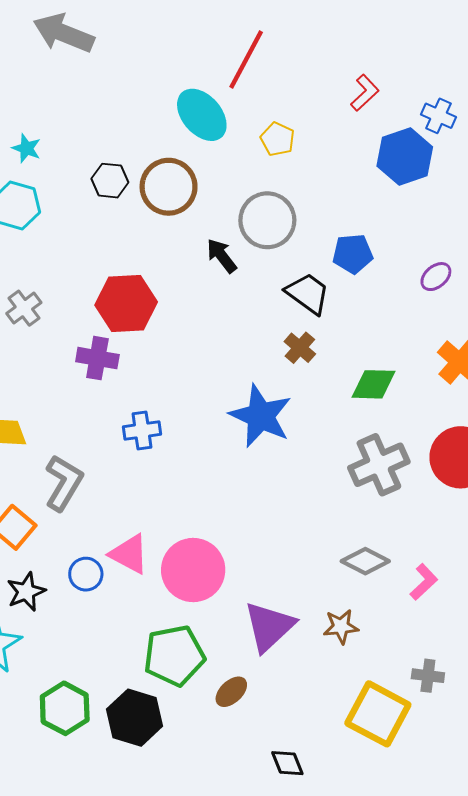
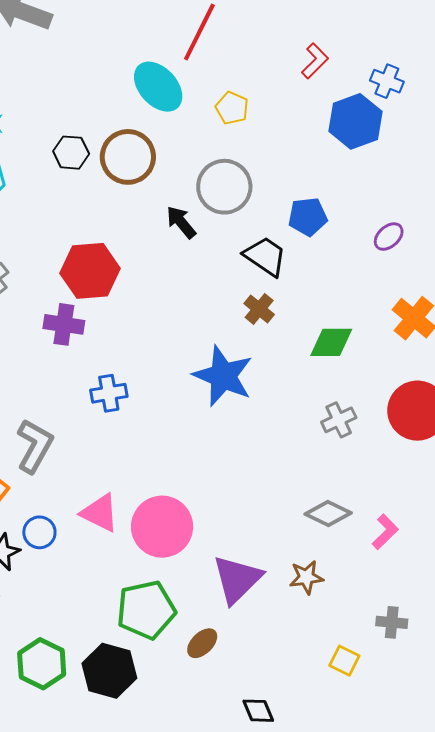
gray cross: (379, 465) -> (339, 420), size x0.6
blue circle: (86, 574) -> (39, 532), moved
yellow square: (378, 714) -> (344, 661), size x0.5

